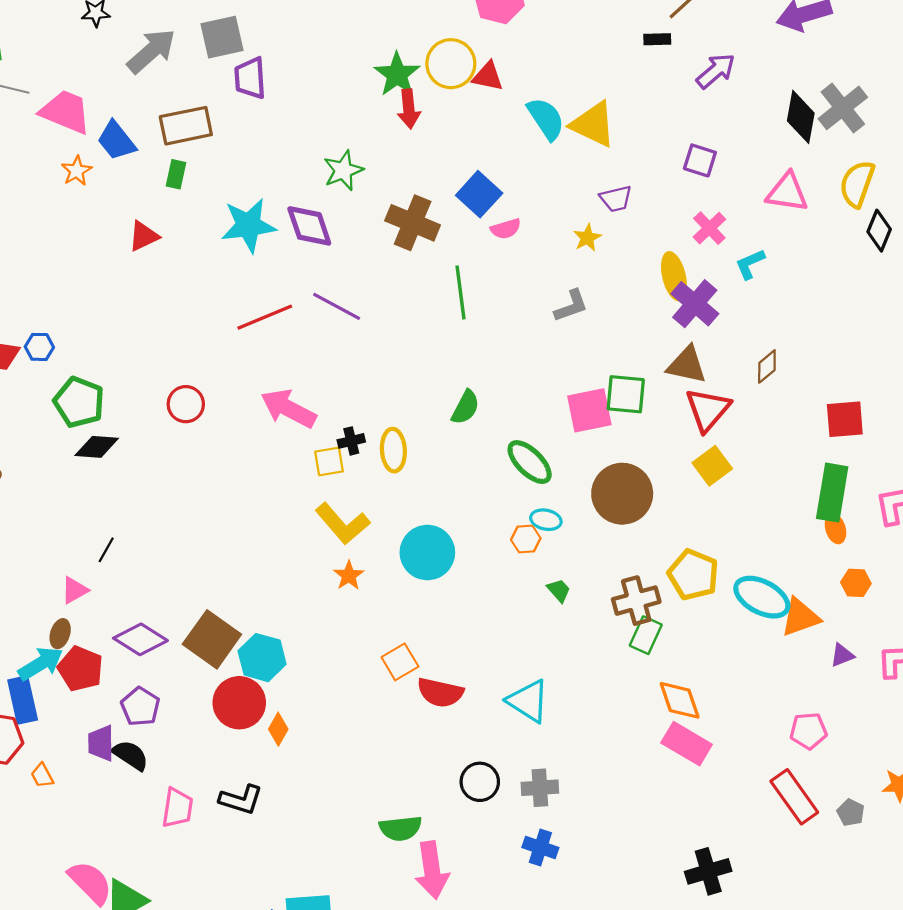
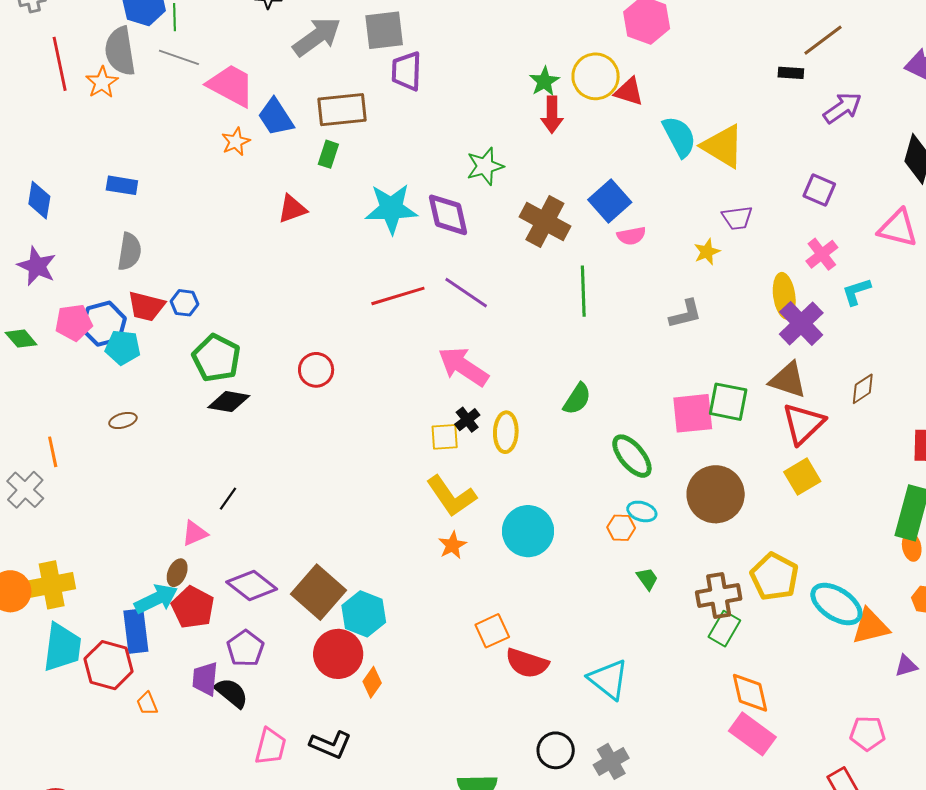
green star: (397, 74) -> (544, 81), size x0.7
pink arrow: (288, 409) -> (463, 367), moved
black cross: (351, 441) -> (467, 420), turned -30
gray cross: (540, 788) -> (611, 761), turned -32

